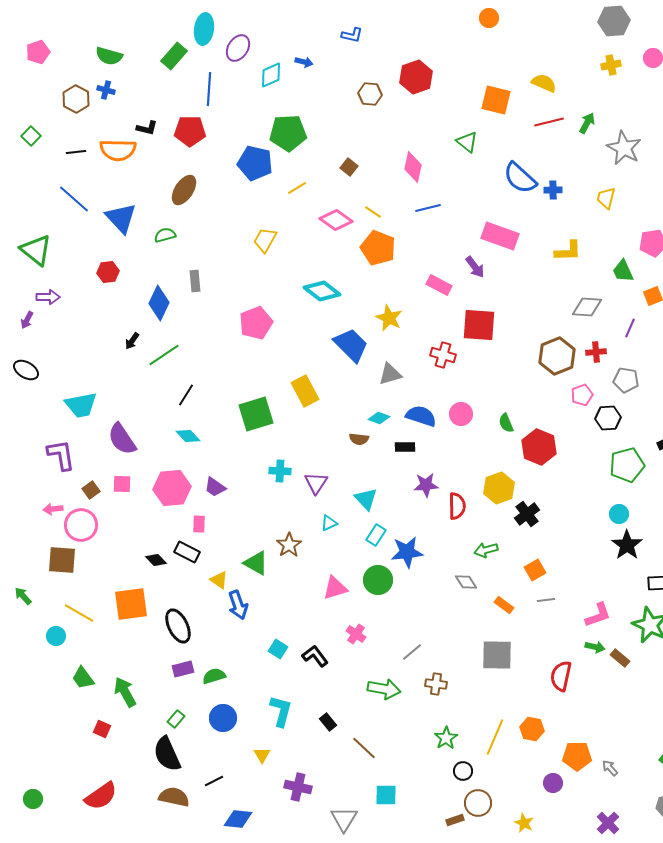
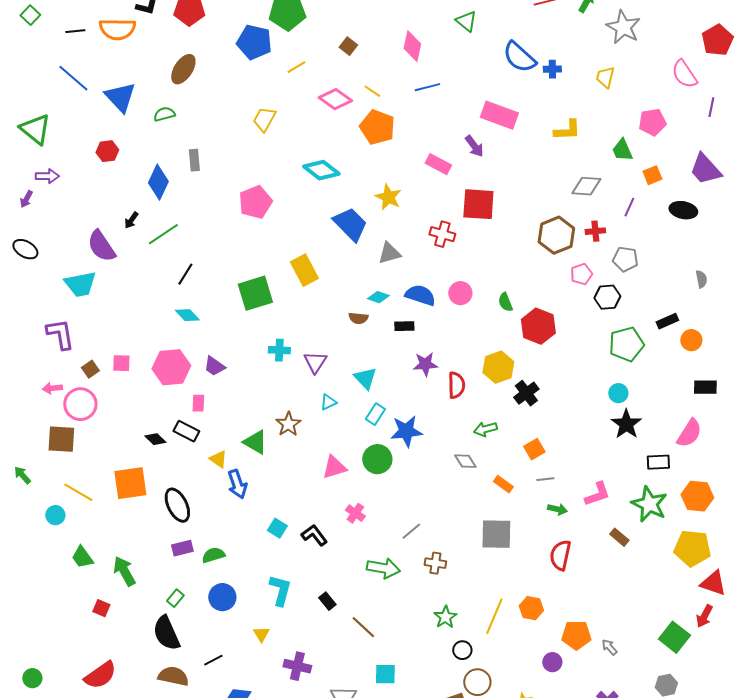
purple semicircle: (122, 439) -> (101, 246), moved
green arrow: (595, 647) -> (557, 509), moved

